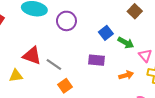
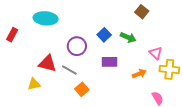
purple circle: (66, 21) -> (77, 46), moved
blue square: (106, 33) -> (104, 35), moved
green arrow: (126, 43) -> (128, 37), moved

